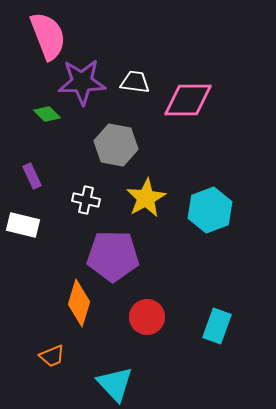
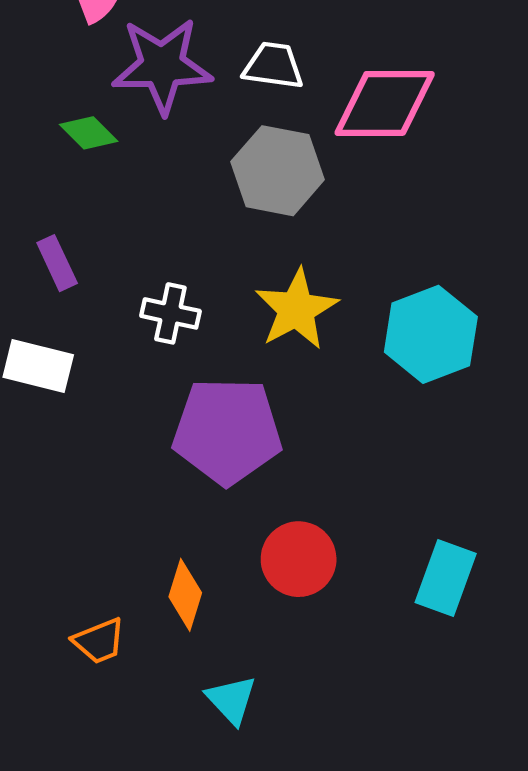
gray hexagon: (116, 145) -> (278, 171), moved
orange diamond: (79, 303) -> (185, 595), moved, size x0.7
cyan triangle: (115, 384) -> (231, 700), size x0.7

